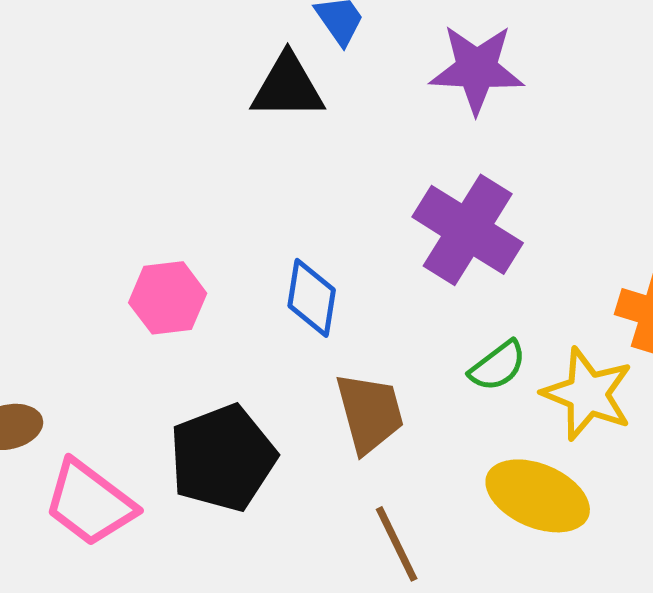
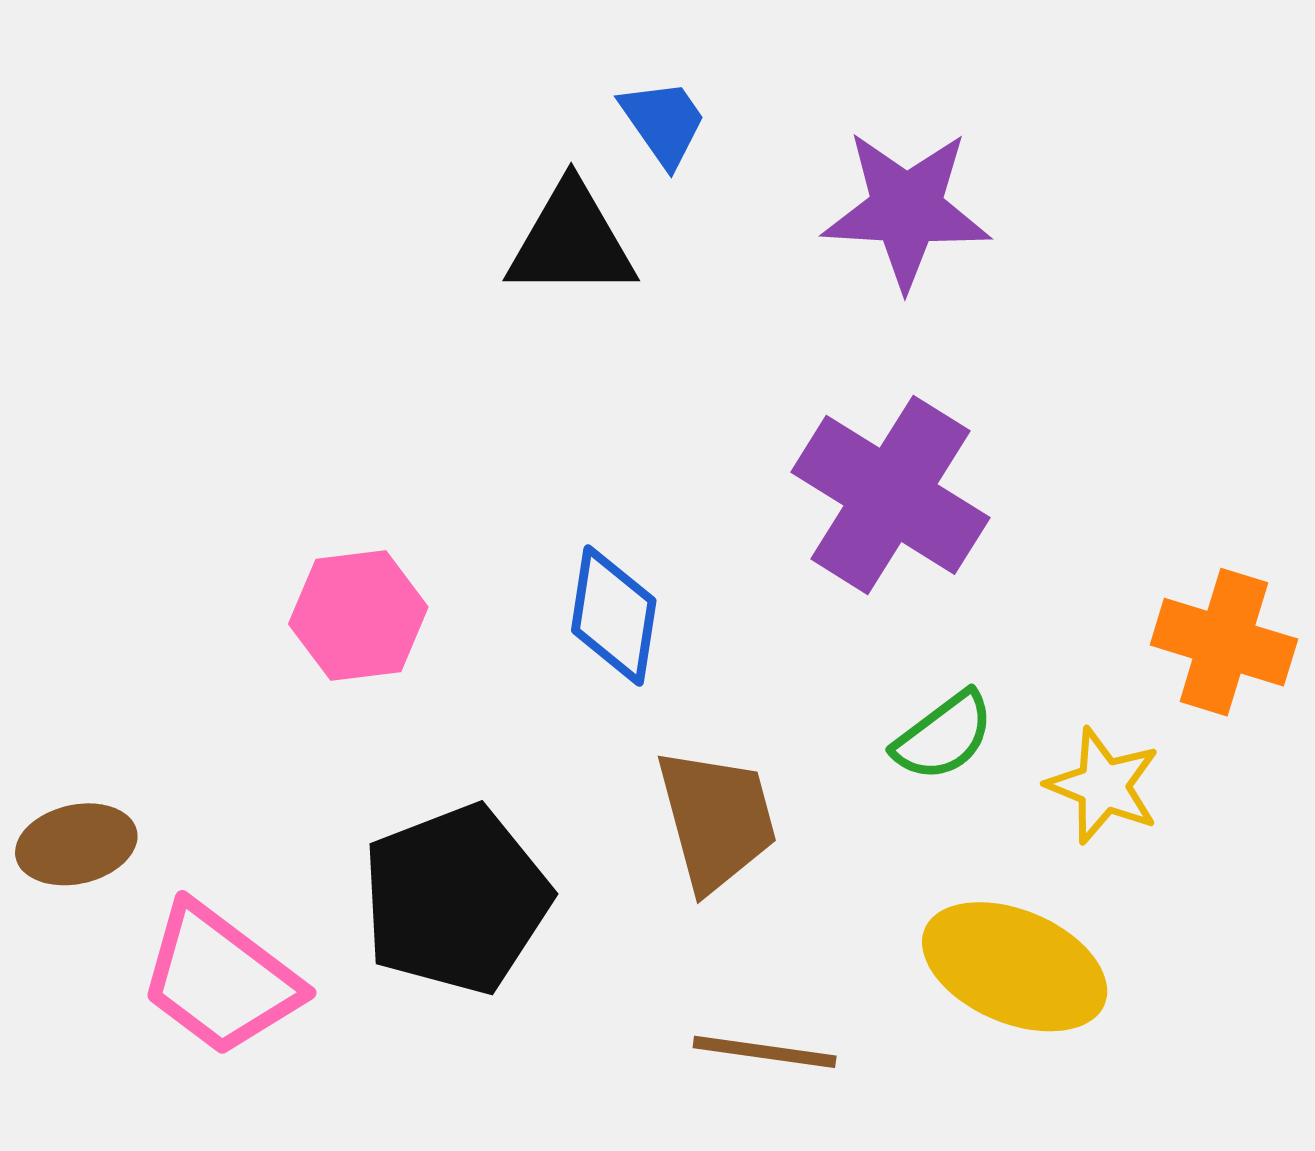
yellow star: (588, 394) -> (1103, 786), size x0.7
brown line: (397, 544) -> (765, 1052), turned -56

